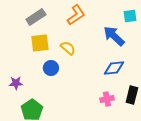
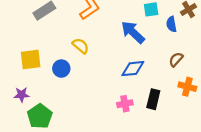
yellow square: (40, 43) -> (31, 59), moved
purple star: (16, 83) -> (22, 95), moved

